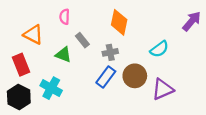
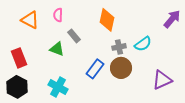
orange triangle: (33, 35) -> (30, 20), moved
gray cross: (110, 52) -> (119, 47), moved
cyan cross: (51, 88) -> (58, 87), moved
purple triangle: (163, 89) -> (162, 80), moved

